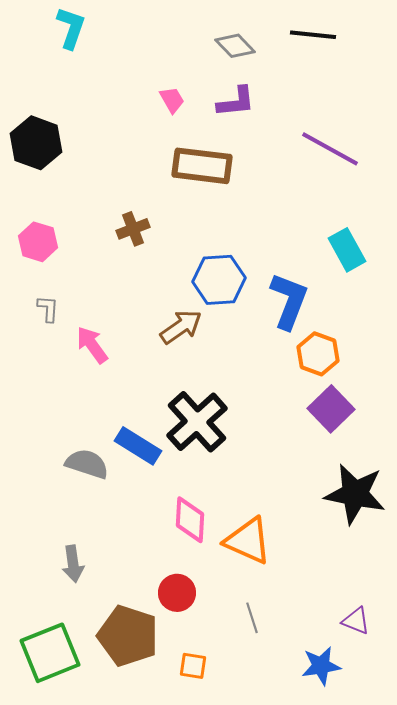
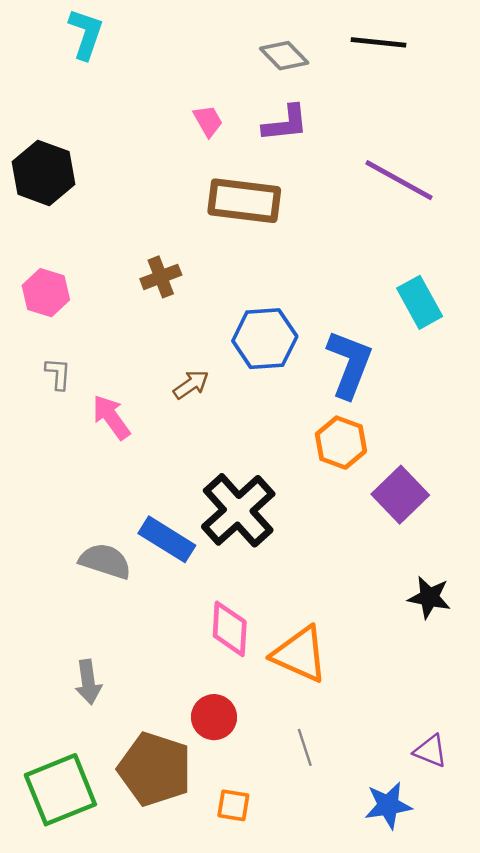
brown arrow: (181, 327) -> (191, 385), moved, size x0.7
orange hexagon: (318, 354) -> (341, 443), moved
black star: (355, 494) -> (429, 597), size x0.6

